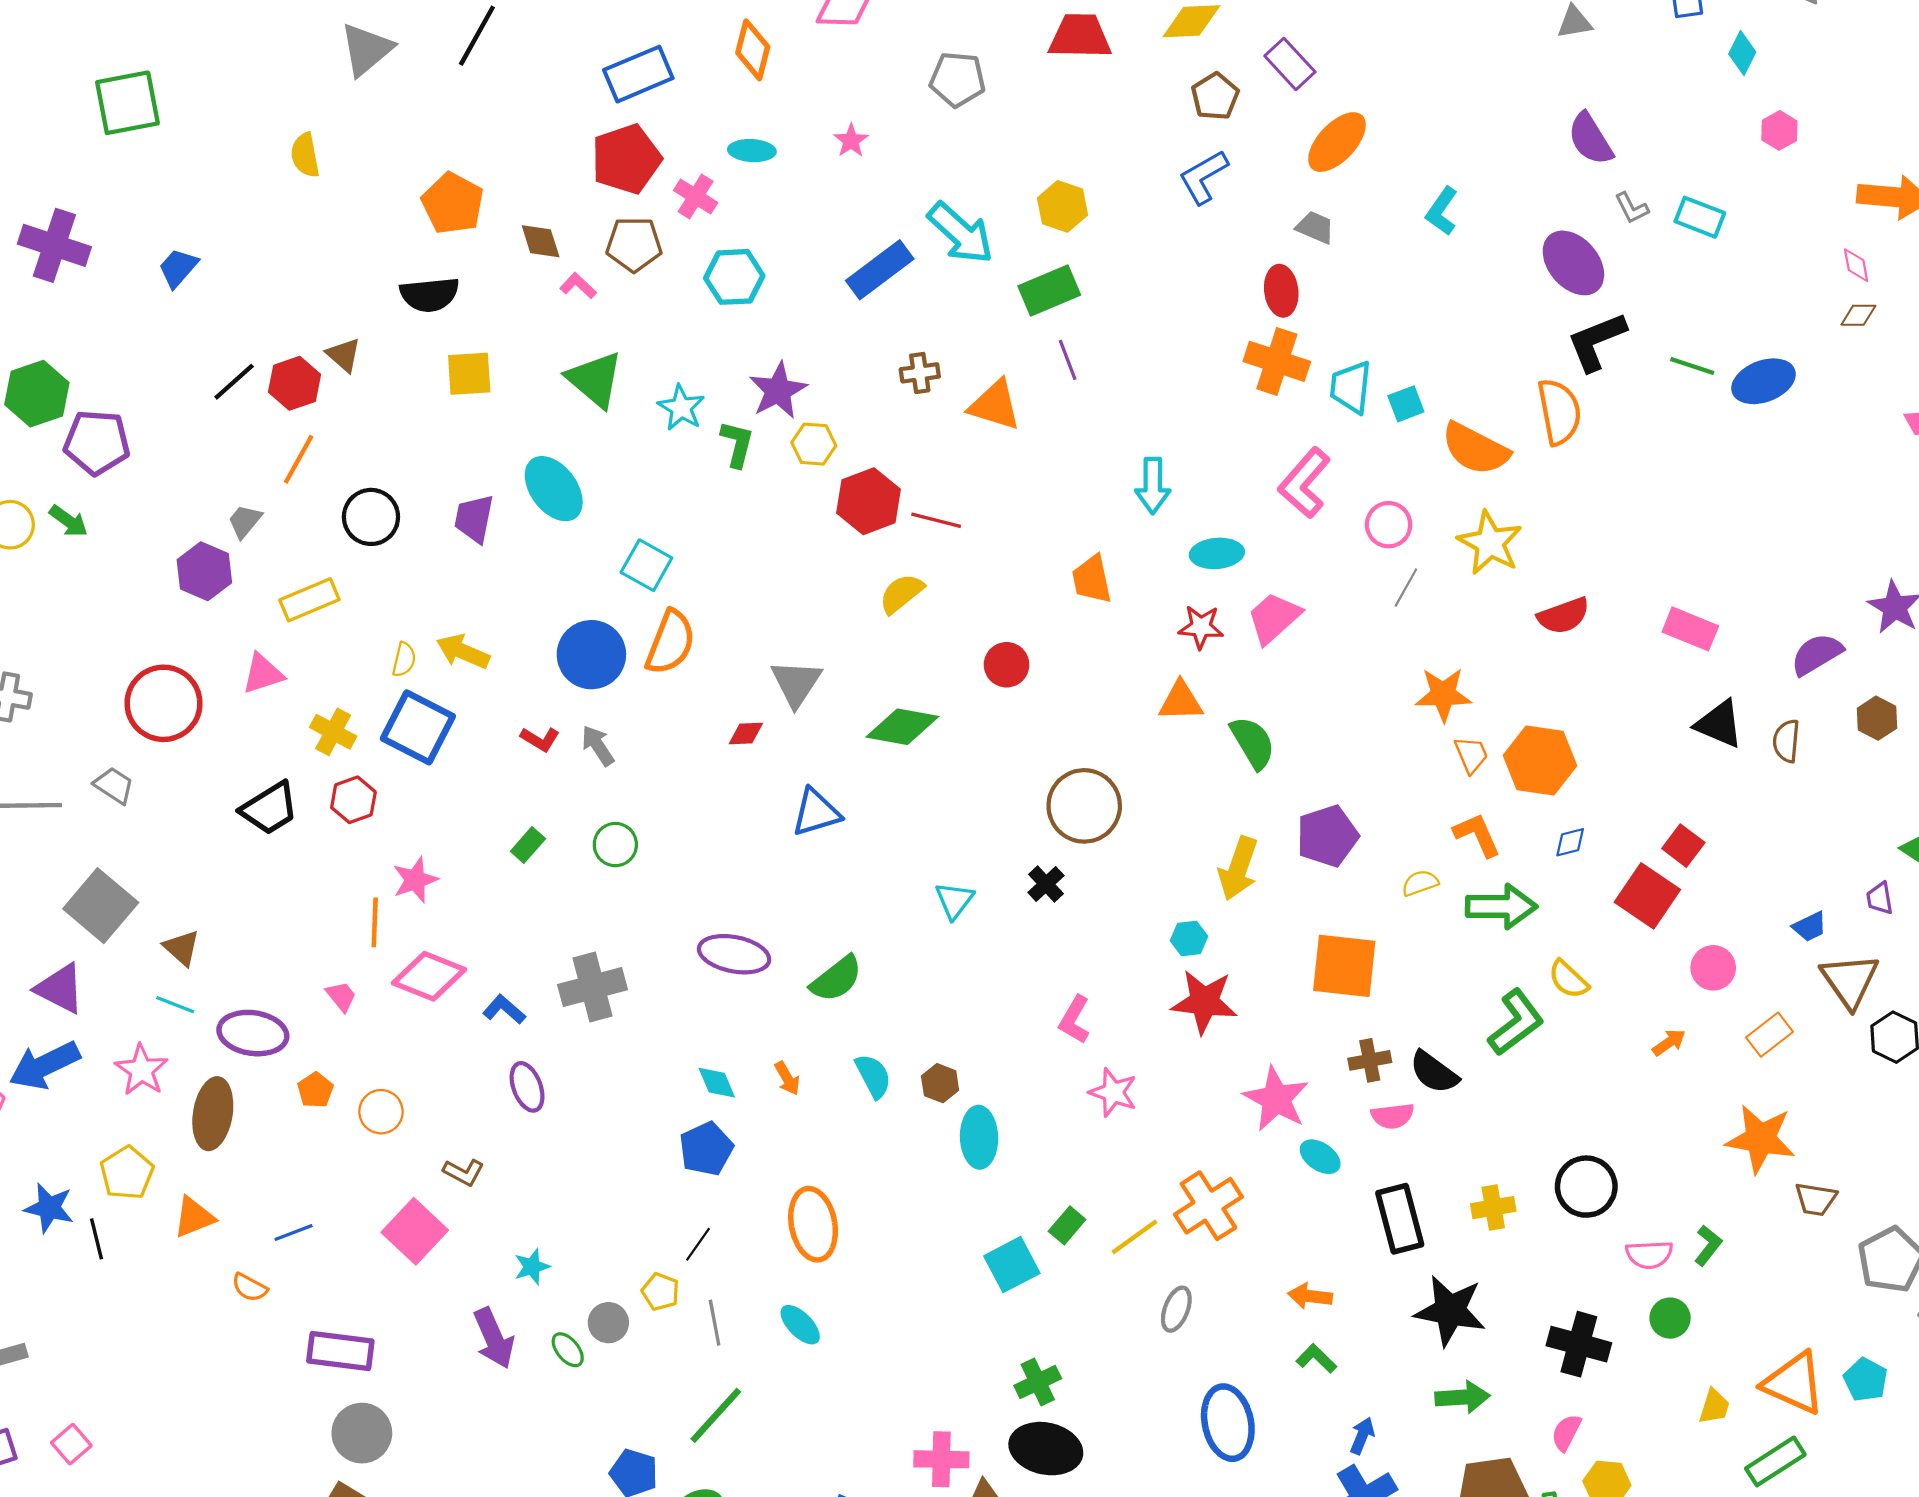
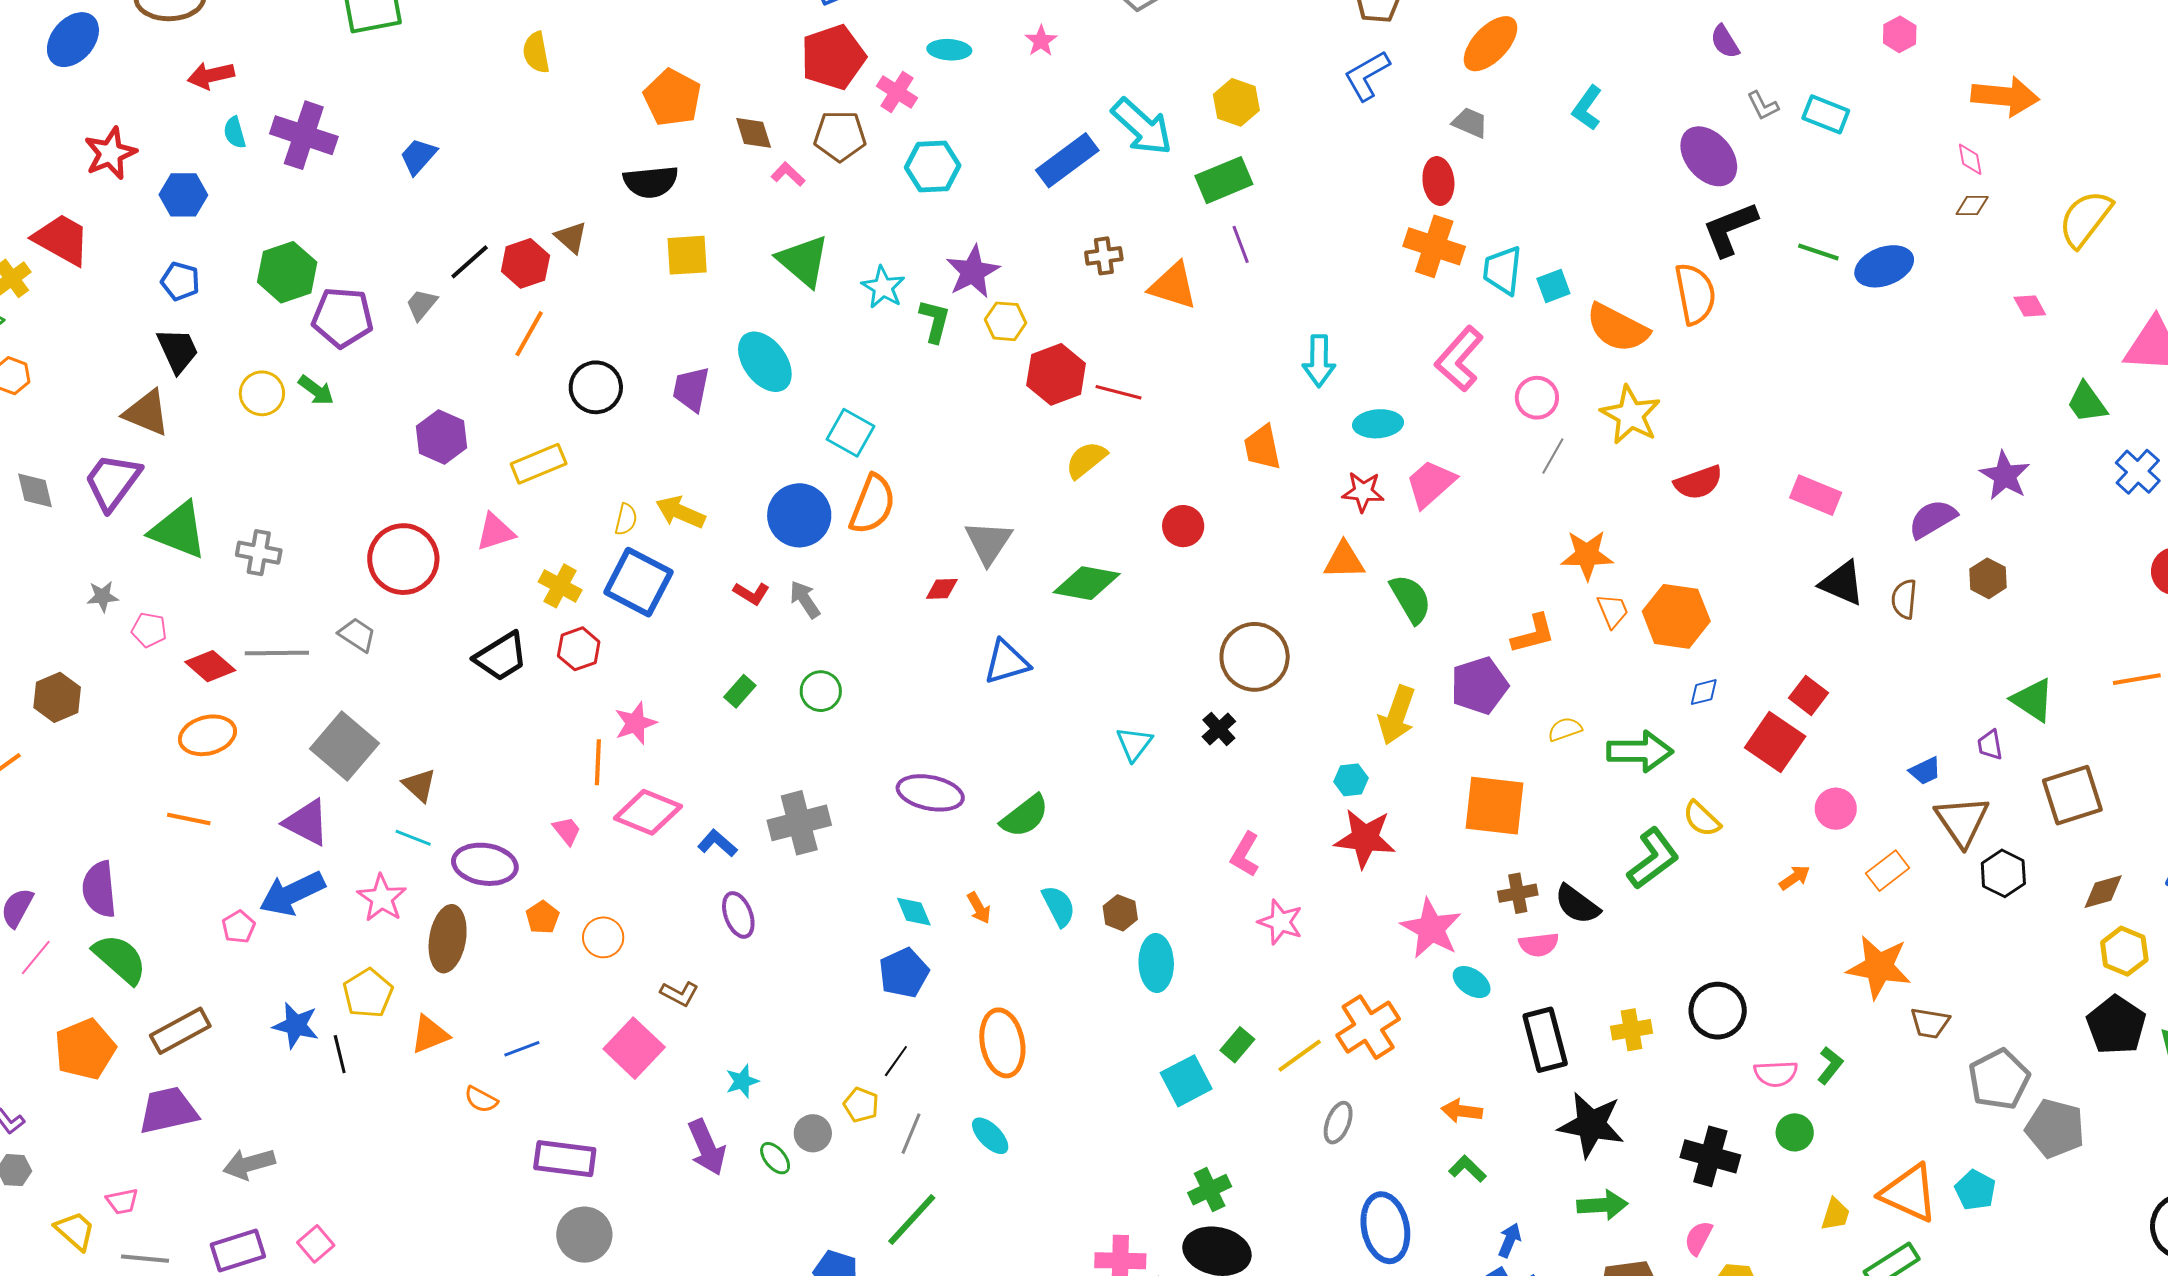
purple semicircle: (1590, 139) -> (1725, 42), size x0.7
gray trapezoid: (245, 521) -> (421, 304), moved
orange L-shape: (1477, 835) -> (1533, 634), moved, turned 99
gray line: (715, 1323) -> (911, 1134), turned 33

